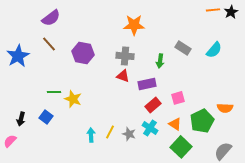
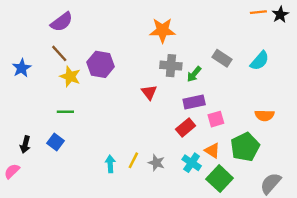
blue star: (18, 56) -> (22, 68), size x0.7
gray cross: (125, 56) -> (171, 66), moved
green arrow: (160, 61) -> (194, 74), turned 32
red triangle: (123, 76) -> (149, 92), turned 32
purple rectangle: (147, 84) -> (194, 102), moved
yellow star: (73, 99) -> (70, 77), moved
orange semicircle: (225, 108) -> (264, 115), moved
cyan cross: (150, 128) -> (192, 163), moved

